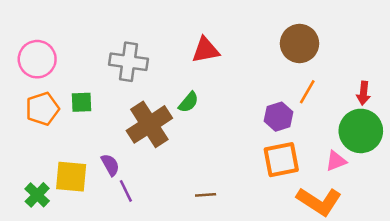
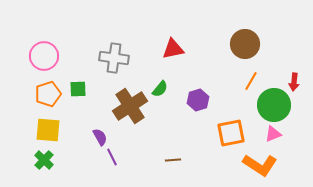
purple hexagon: (279, 117) -> (198, 100), moved
green circle: (361, 131) -> (274, 105), moved
yellow square: (71, 177) -> (48, 130), moved

